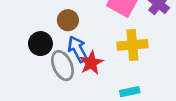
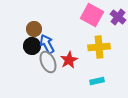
brown circle: (68, 20) -> (34, 29), moved
blue arrow: (78, 49) -> (47, 44), moved

